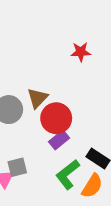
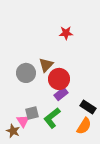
red star: (81, 52) -> (66, 33), moved
green L-shape: (68, 174) -> (52, 118), moved

